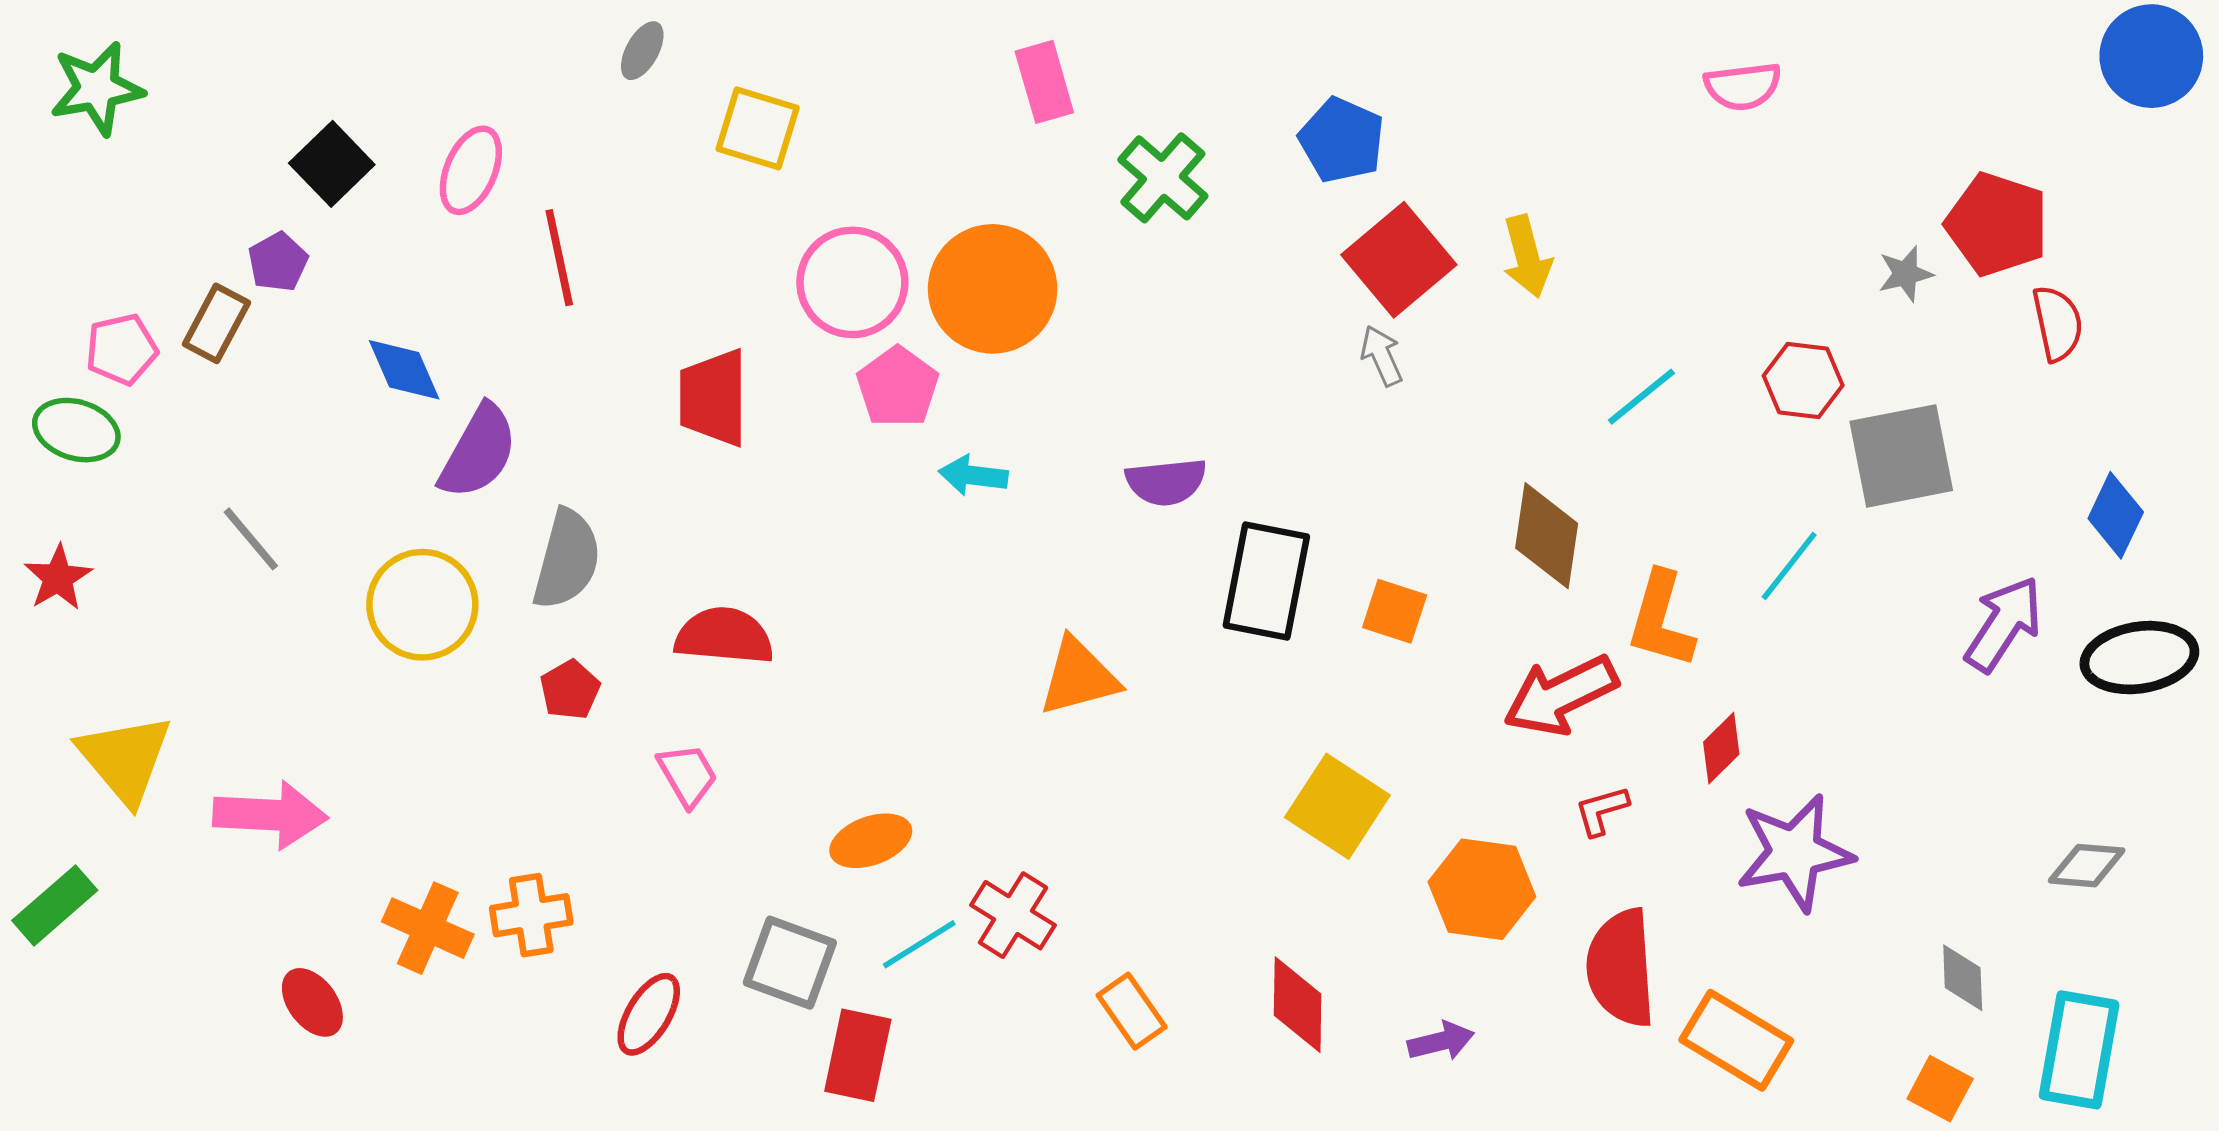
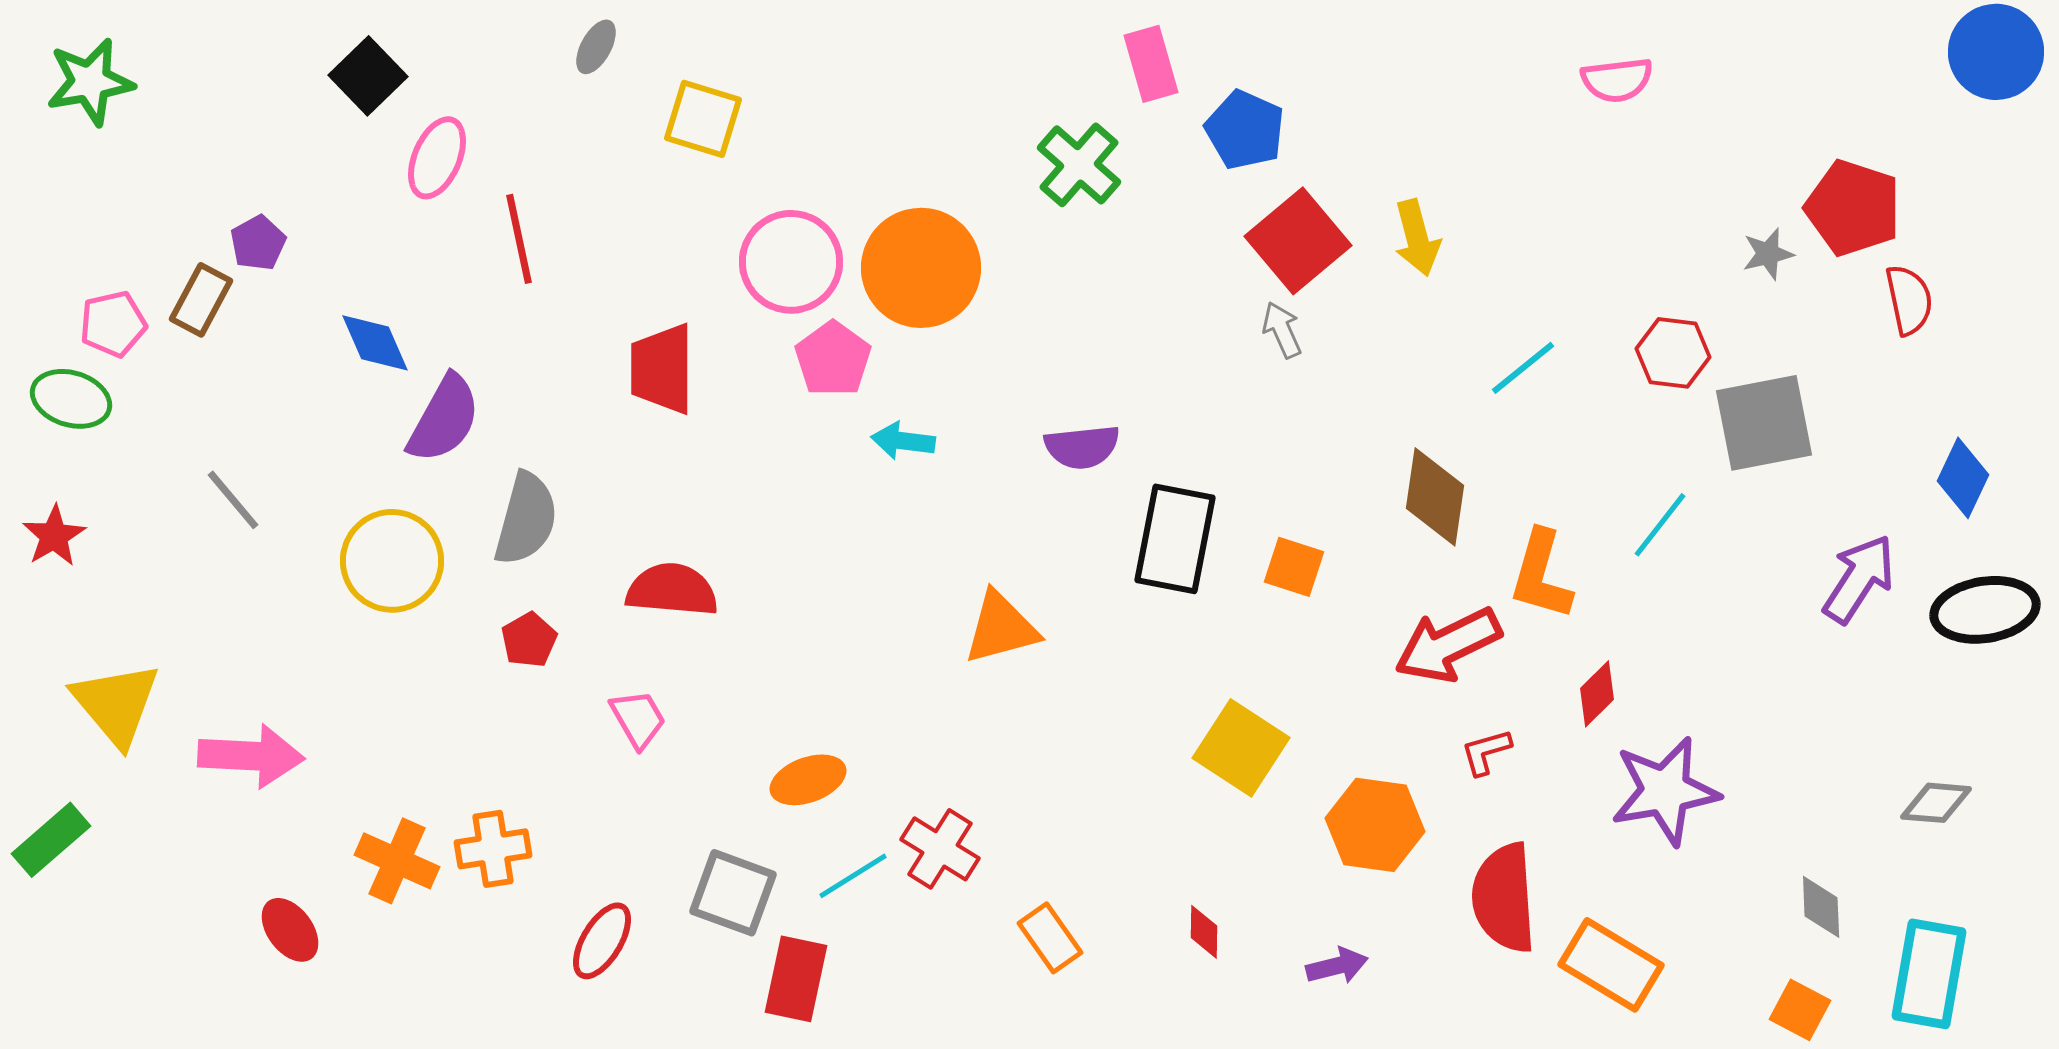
pink rectangle: (1044, 82) -> (1151, 64), moved
black square: (332, 164) -> (368, 76), moved
red diamond: (1298, 1005) -> (1204, 932), size x0.6

